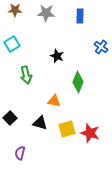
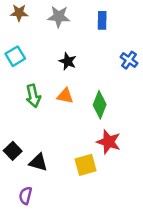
black star: (57, 56) -> (68, 61), moved
orange triangle: (54, 101) -> (65, 96), moved
black triangle: (40, 123) -> (38, 162), moved
red star: (90, 133) -> (109, 142), moved

